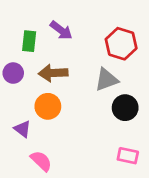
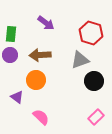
green rectangle: (29, 41) -> (11, 34), moved
pink rectangle: (128, 156) -> (96, 117), turned -56
pink semicircle: (41, 161) -> (41, 117), moved

